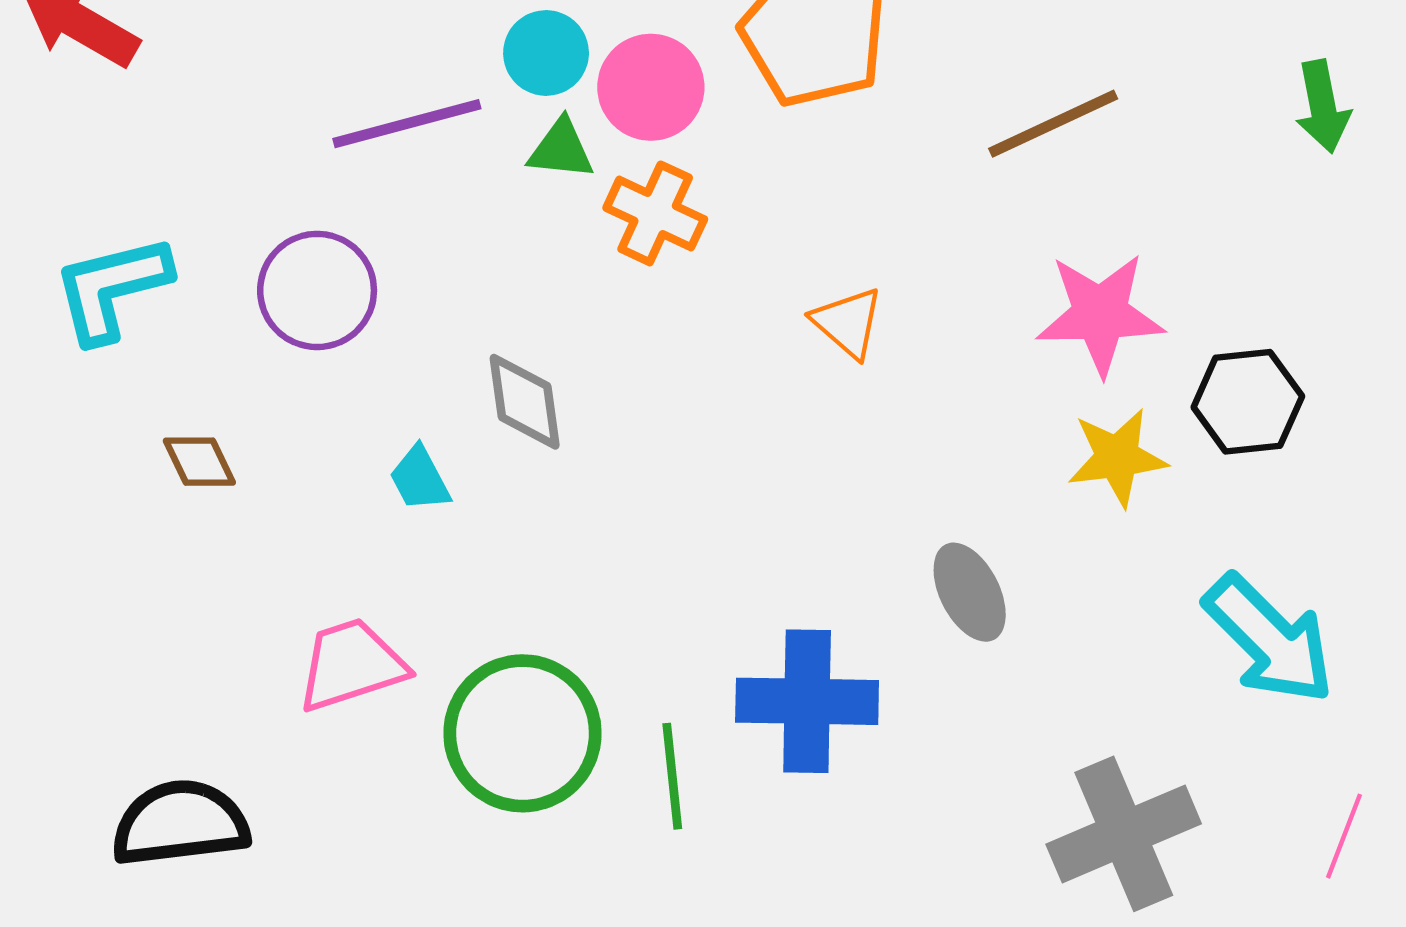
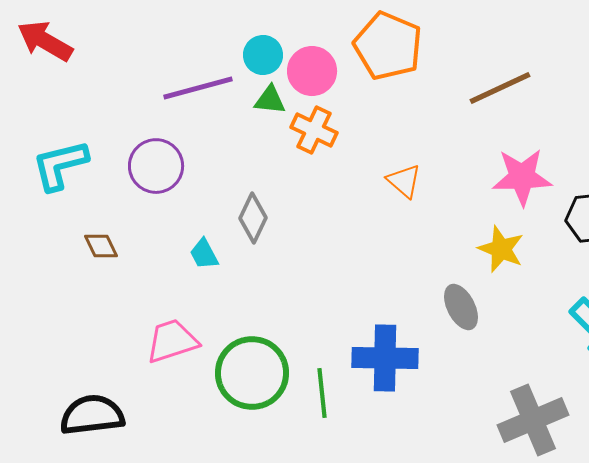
gray diamond: (525, 402) -> (253, 218), turned 33
yellow star: (1117, 457) -> (501, 249), moved, turned 30

